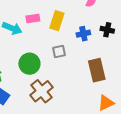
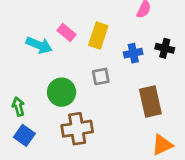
pink rectangle: (33, 18) -> (66, 33), turned 48
brown cross: (41, 91) -> (77, 129), turned 30

